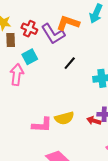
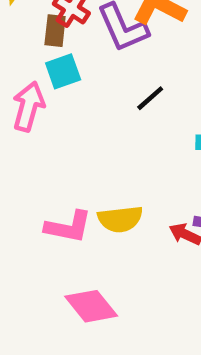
brown rectangle: (11, 40) -> (55, 31), moved

